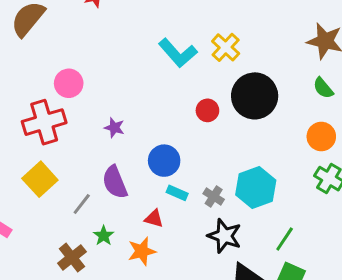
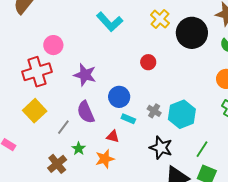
cyan L-shape: (178, 53) -> (110, 22), moved
black circle: (255, 96) -> (192, 33), moved
purple star: (114, 128) -> (85, 75), size x1.6
gray cross: (214, 197) -> (154, 111), moved

